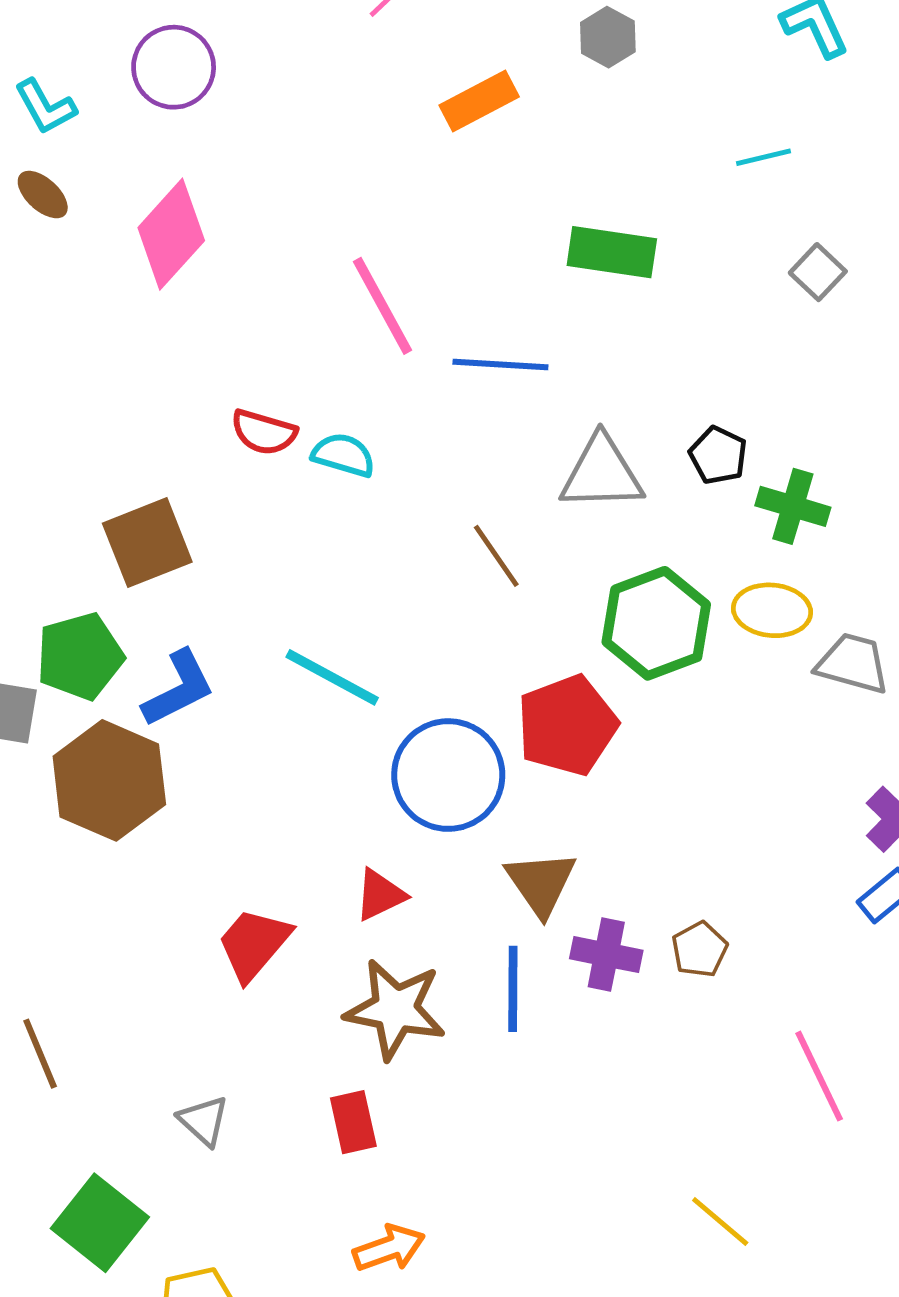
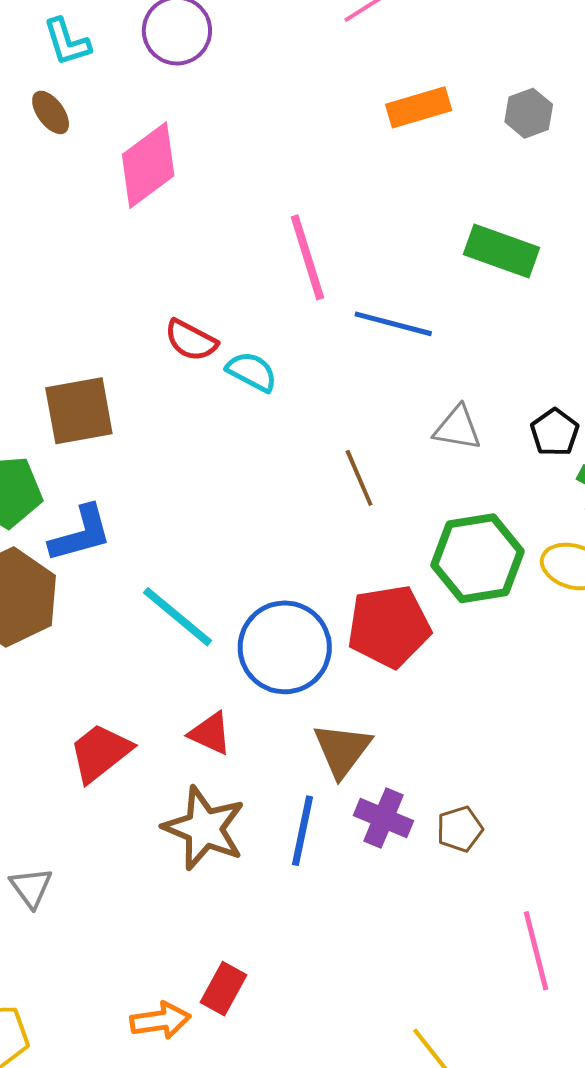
gray hexagon: (608, 37) -> (529, 113), moved
gray triangle: (602, 473) -> (458, 428), size x0.7
cyan line: (332, 677) -> (178, 617), moved
red triangle: (380, 895) -> (210, 733), turned 39
red rectangle: (353, 1122) -> (224, 989), moved, turned 30

